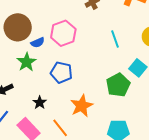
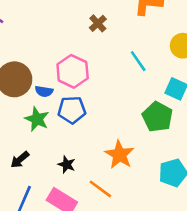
blue semicircle: (38, 43) -> (44, 91), turned 48
blue pentagon: (61, 72) -> (72, 110), moved

